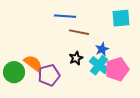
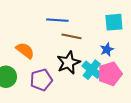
blue star: (102, 49) -> (107, 49), moved
black star: (76, 58) -> (68, 63), size x1.6
orange semicircle: (33, 63) -> (25, 50), moved

